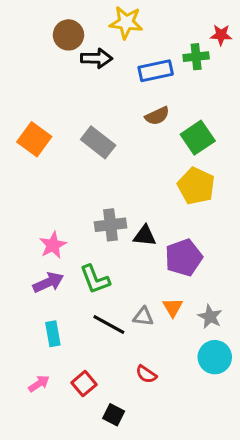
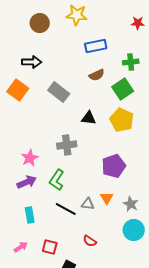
green cross: (196, 57) -> (131, 62), moved
black arrow: (96, 58) -> (32, 62), moved
black triangle: (145, 236) -> (89, 118), moved
green L-shape: (95, 279) -> (57, 180), turned 55
red square: (84, 384) -> (50, 247), turned -35

